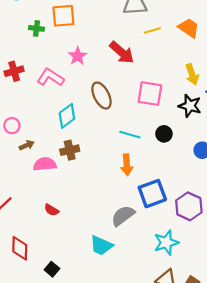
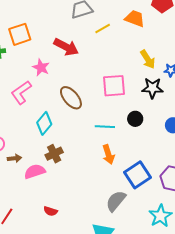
red arrow: (122, 52) -> (66, 47), moved
pink L-shape: (50, 77) -> (21, 92), turned -55
brown arrow: (27, 145) -> (14, 158), turned 32

